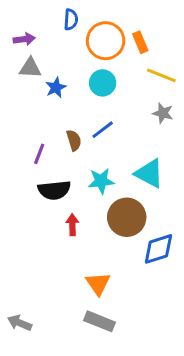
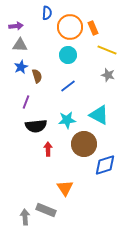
blue star: (56, 87) -> (21, 67), moved
brown semicircle: (74, 140) -> (37, 76), moved
gray rectangle: (100, 321) -> (46, 210), moved
gray arrow: (20, 323) -> (25, 217), moved, turned 63

